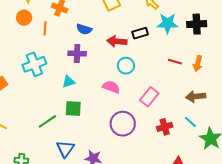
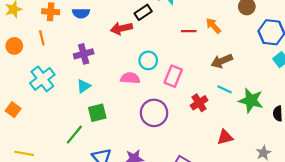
orange circle: (24, 18) -> (14, 46), moved
blue semicircle: (84, 29) -> (81, 13), moved
orange arrow: (198, 63) -> (213, 26), turned 140
cyan circle: (126, 66) -> (148, 60), moved

